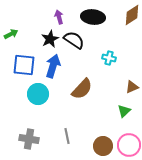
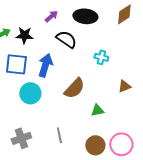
purple arrow: (59, 17) -> (51, 16), turned 64
black star: (50, 39) -> (24, 35), moved, turned 30
green triangle: (124, 111) -> (97, 110), moved, turned 32
gray cross: (29, 139) -> (21, 138), turned -30

